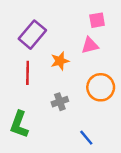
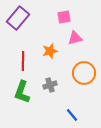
pink square: (97, 20) -> (64, 17), moved
purple rectangle: (32, 35) -> (18, 18), moved
green L-shape: (19, 124) -> (22, 92), moved

